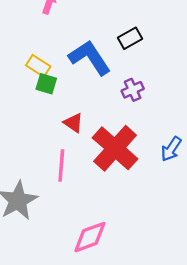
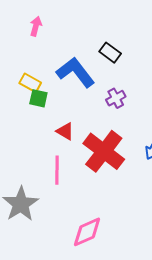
black rectangle: (130, 38) -> (110, 53), turned 70

